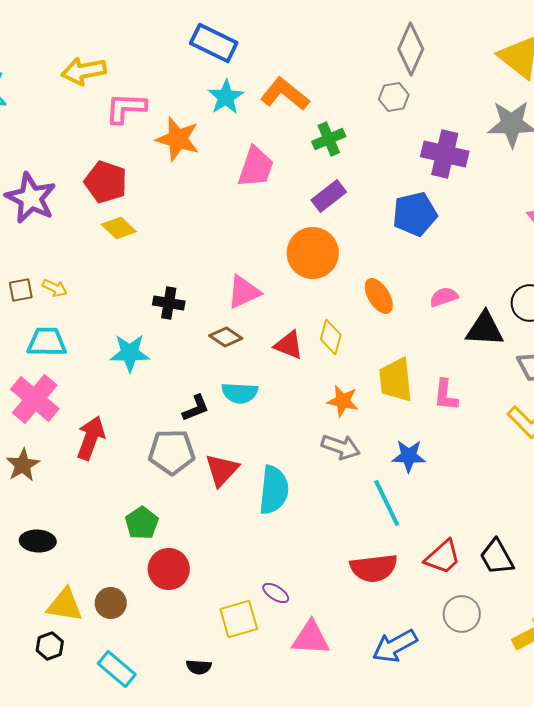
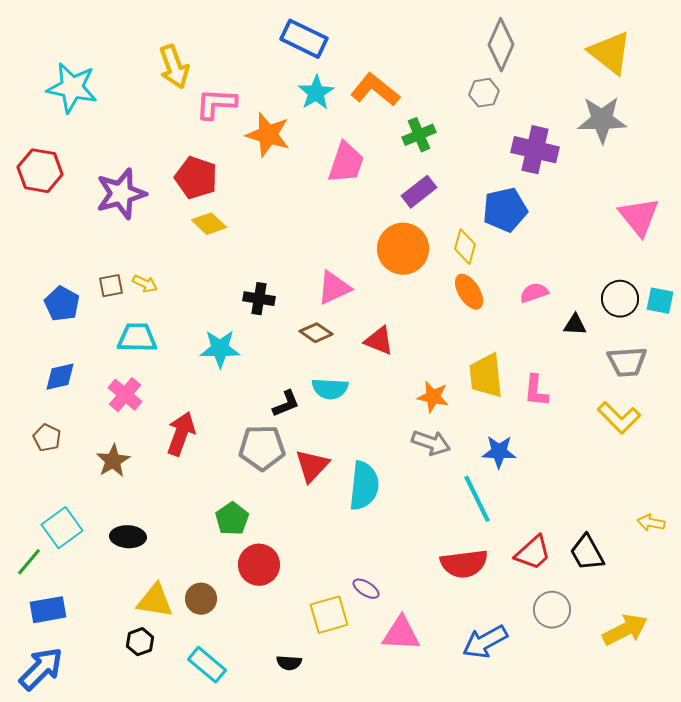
yellow arrow: (84, 71) -> (174, 67), turned -99
purple star: (31, 198) -> (121, 194), turned 30
black triangle: (485, 329) -> (575, 325), size x0.6
yellow diamond: (331, 337) -> (465, 247), moved
pink cross: (35, 399) -> (125, 395), size x0.7

